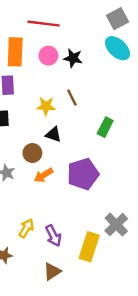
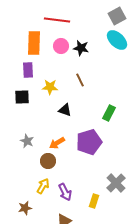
yellow star: (46, 106) -> (50, 87), moved
green rectangle: (105, 127) -> (109, 113), moved
brown circle: (32, 153) -> (48, 161), moved
yellow rectangle: (89, 247) -> (94, 201), size x0.6

